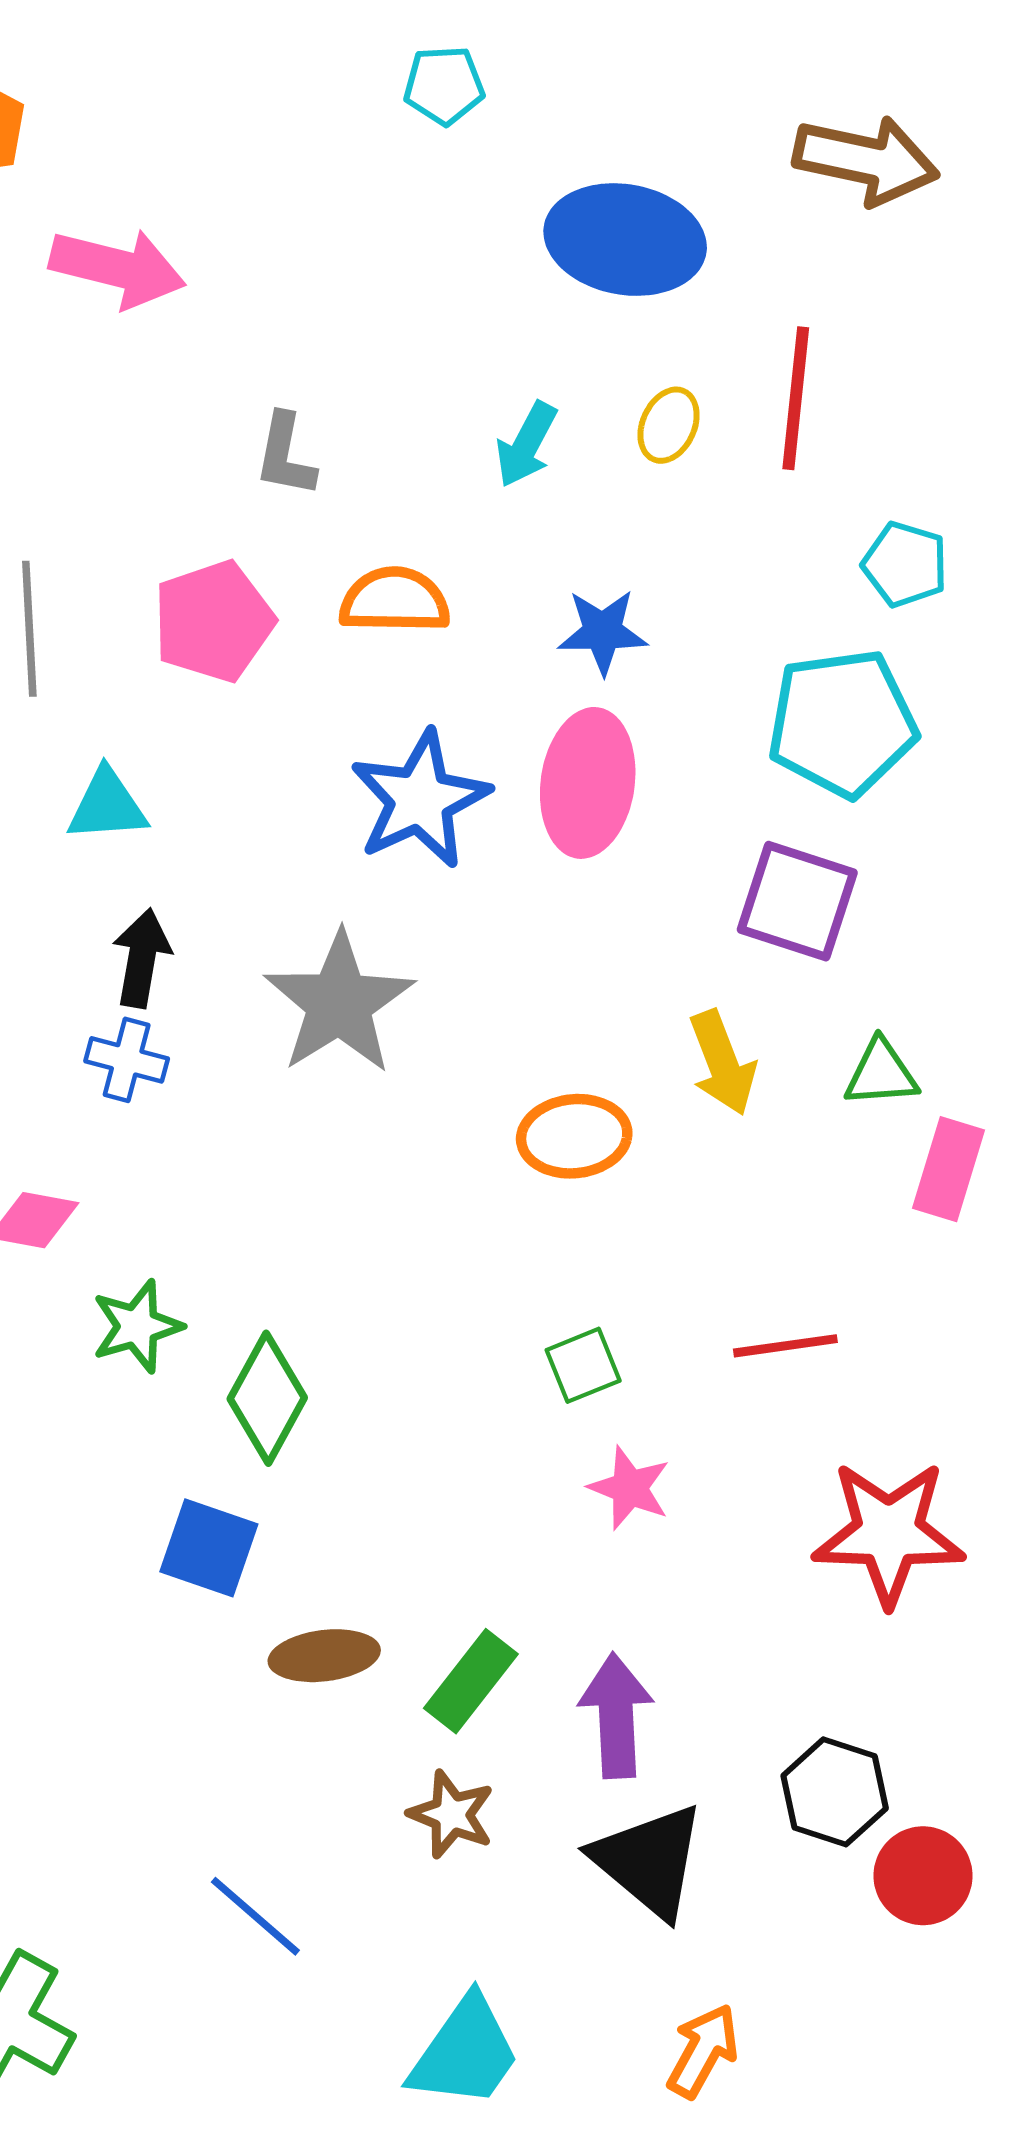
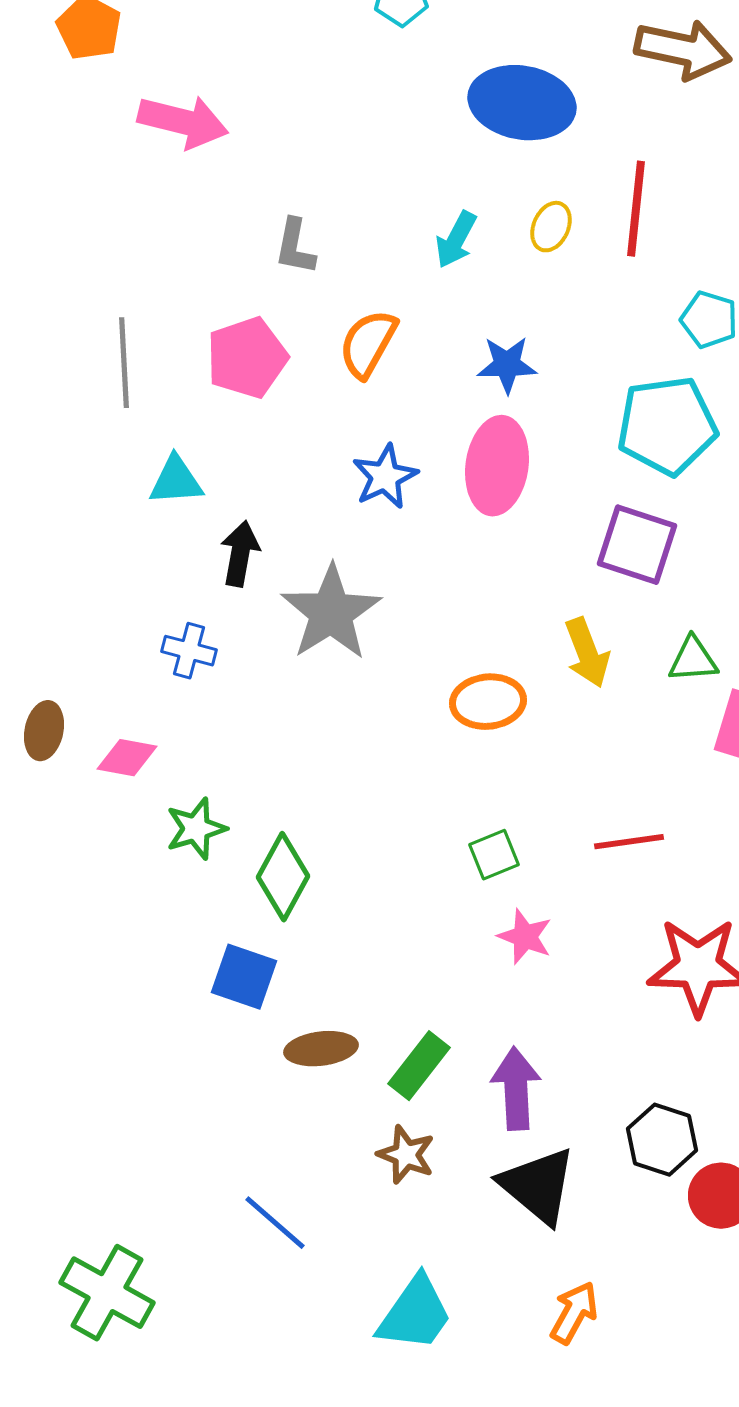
orange semicircle: (395, 600) -> (368, 344), turned -62
blue star: (420, 799) -> (385, 477), size x0.7
black arrow: (142, 958) -> (240, 554), moved

